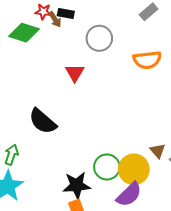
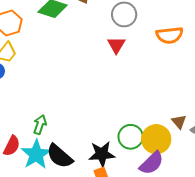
red triangle: (75, 73) -> (116, 45), moved
black semicircle: (43, 121) -> (60, 156), moved

